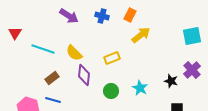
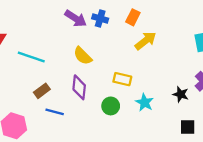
purple arrow: (69, 16) -> (76, 18), moved
yellow semicircle: (74, 53) -> (83, 56), moved
yellow rectangle: (112, 58) -> (122, 79), moved, turned 35
blue line: (53, 100) -> (55, 112), moved

